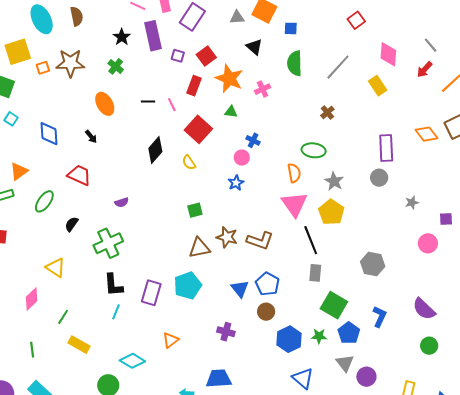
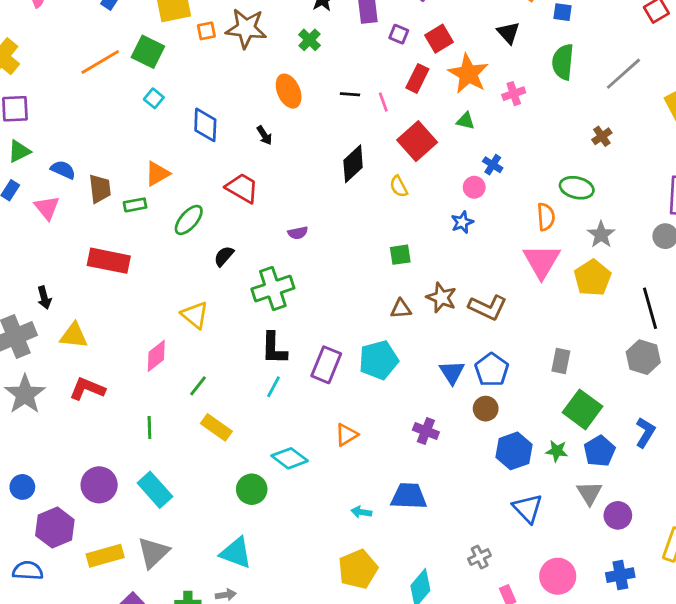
black line: (311, 240) -> (650, 308), moved
brown triangle: (199, 248) -> (401, 309), size x0.7

